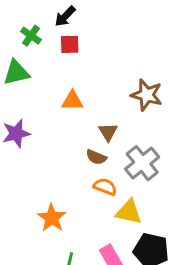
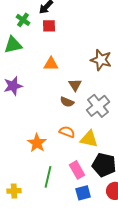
orange semicircle: (105, 187) -> (67, 132), moved

